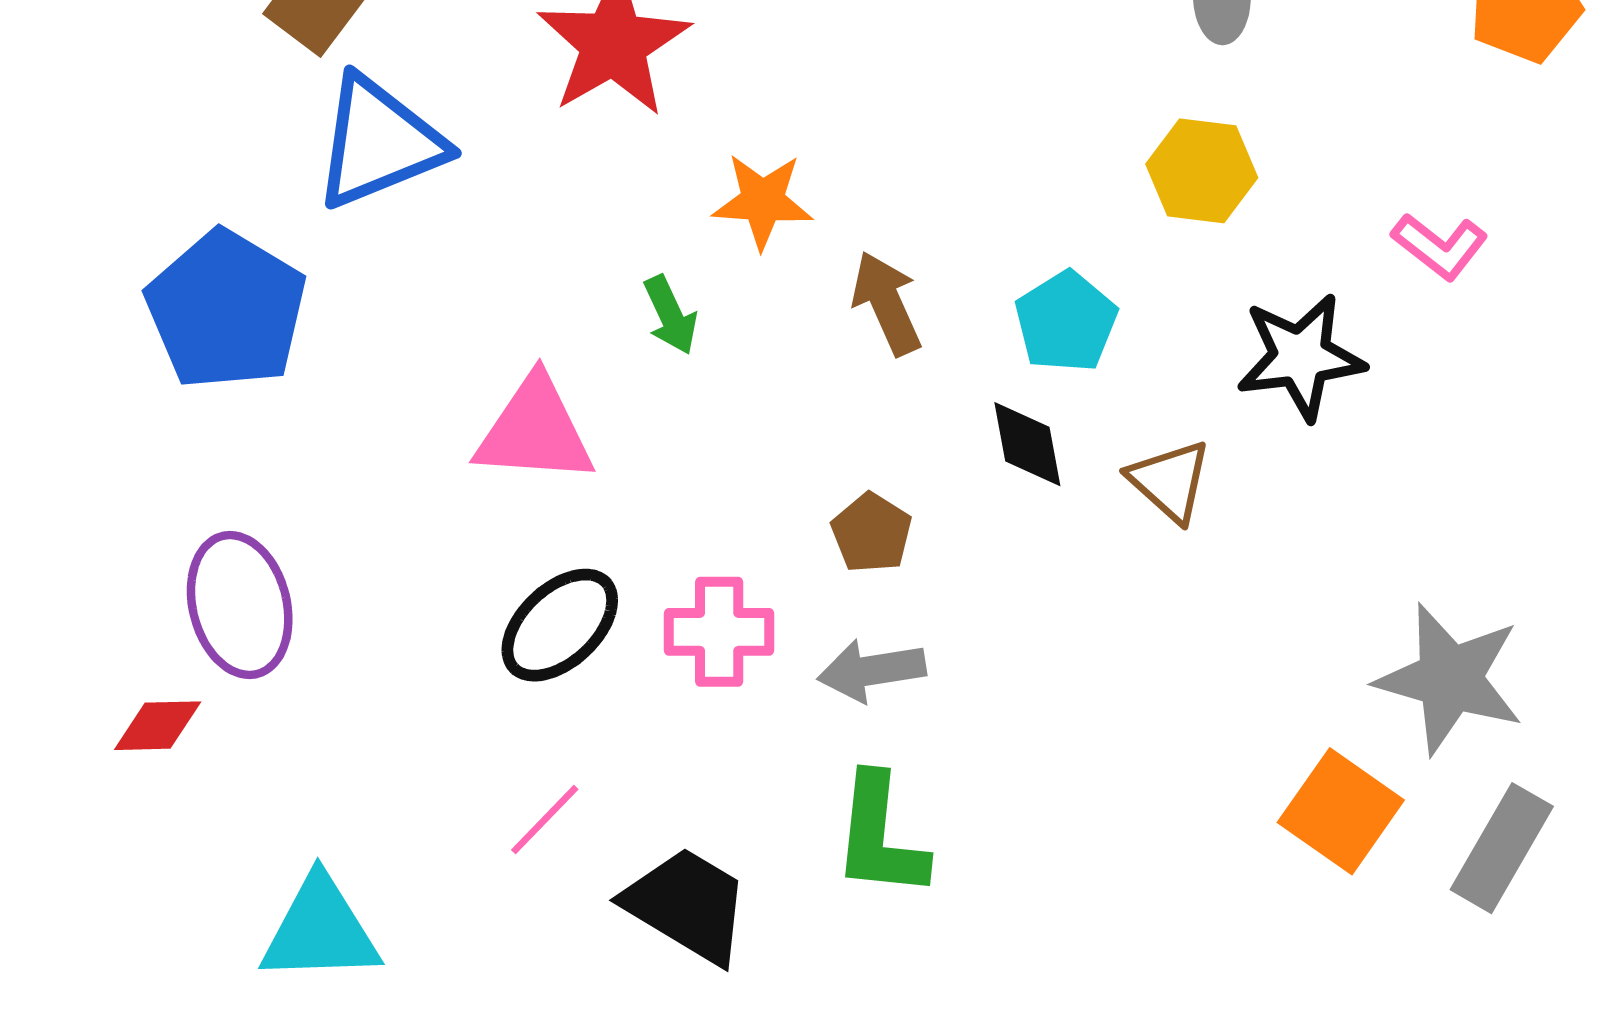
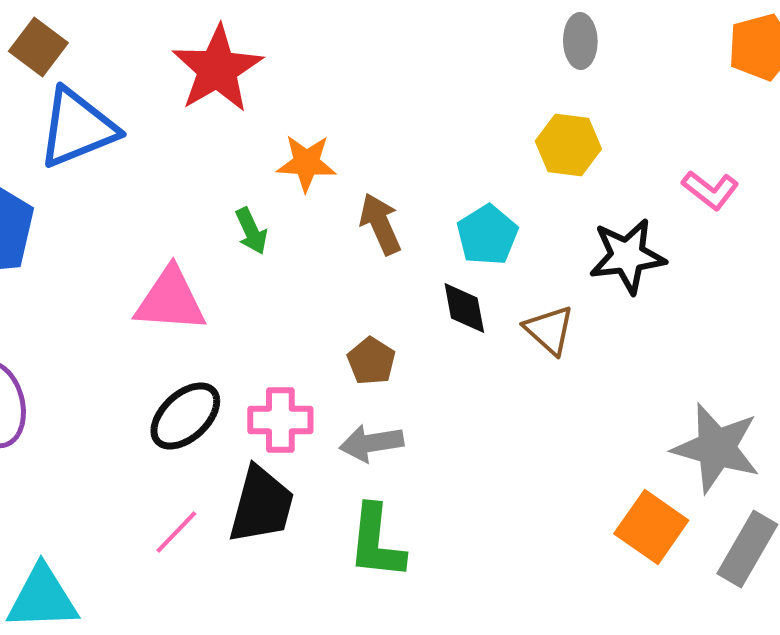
black trapezoid: (687, 905) -> (261, 505), moved, turned 74

